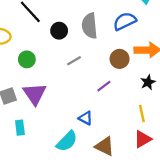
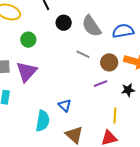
gray semicircle: (90, 26) -> (91, 26), turned -45
gray line: (74, 61) -> (83, 54), moved, turned 40
purple line: (104, 86) -> (101, 84), moved
cyan semicircle: (67, 141) -> (43, 121), turned -50

